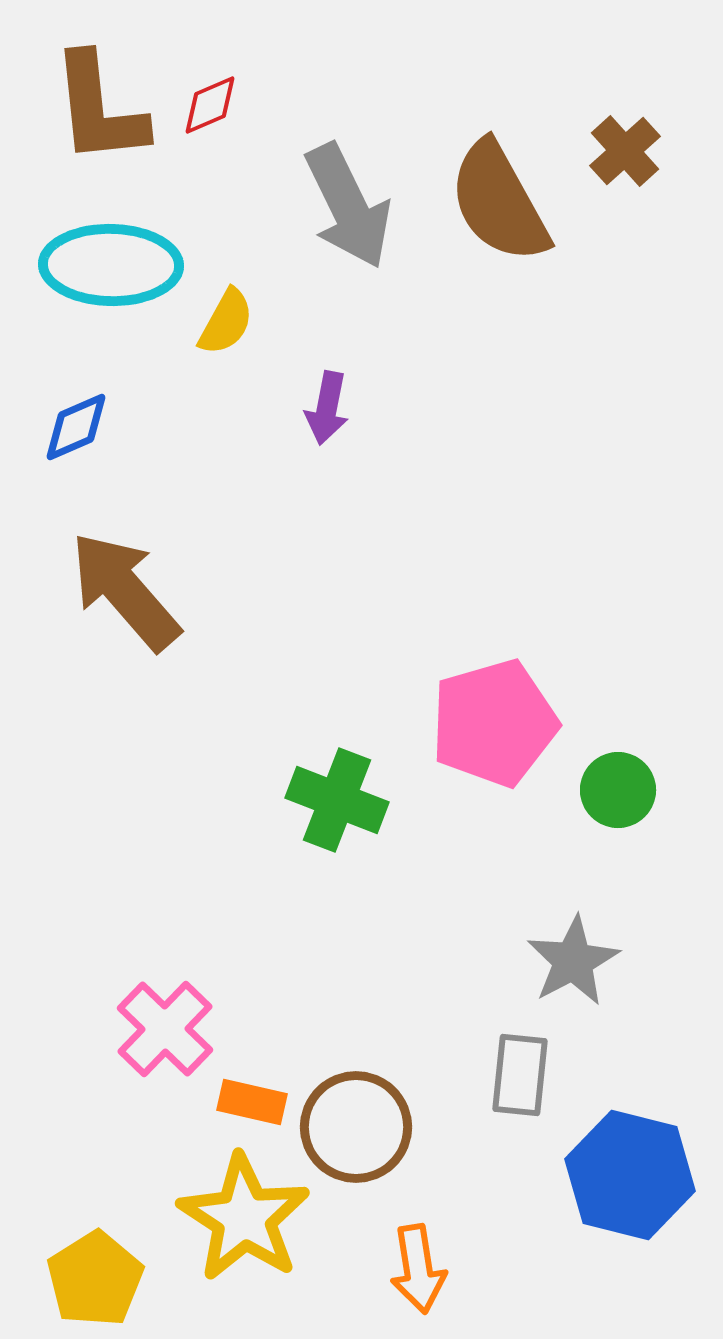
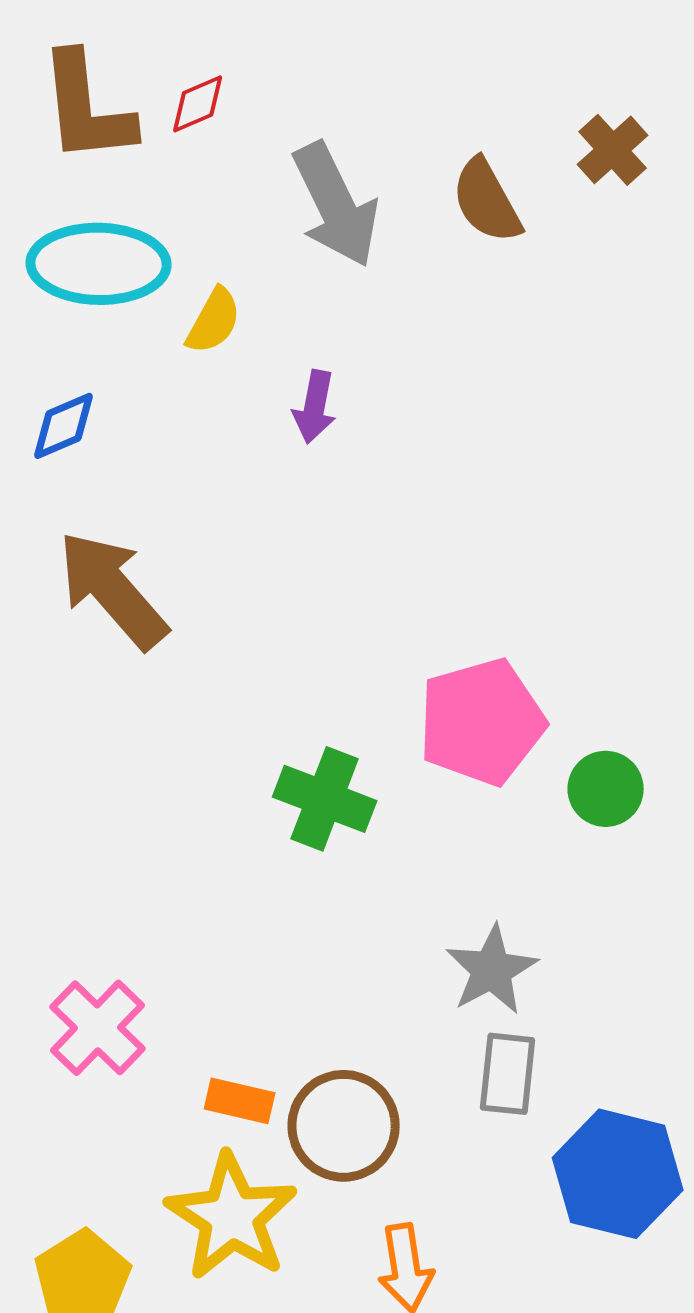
brown semicircle: (499, 202) -> (487, 201), size x0.7
gray star: (573, 961) -> (492, 970), moved
pink cross: (165, 1029) -> (98, 1028), moved

